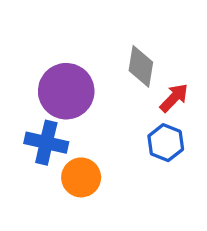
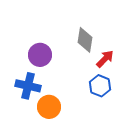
purple circle: (66, 91) -> (40, 55), size x0.7

